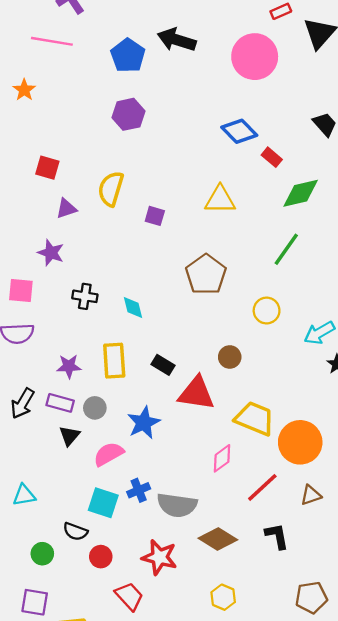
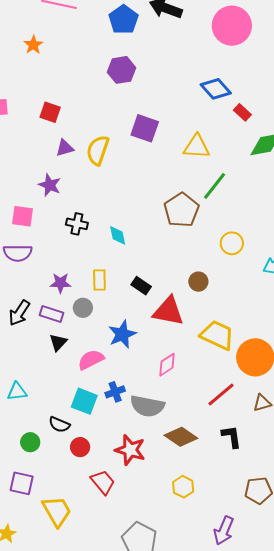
yellow semicircle: (111, 189) -> (98, 150), moved
purple square: (155, 216) -> (145, 128), moved, size x1.6
green line: (286, 249) -> (215, 186), moved
yellow rectangle: (114, 361) -> (99, 280), size x0.7
gray circle: (95, 408) -> (83, 308), moved
pink diamond: (222, 458) -> (167, 365), moved

